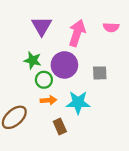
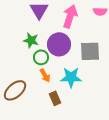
gray square: (100, 73) -> (90, 51), size x1.5
orange arrow: (48, 100) -> (45, 75), turned 64

